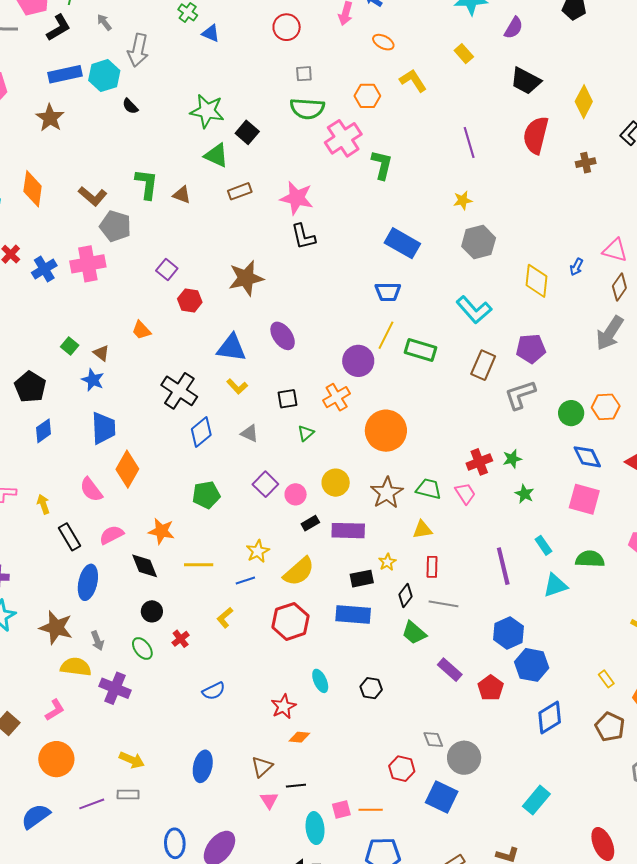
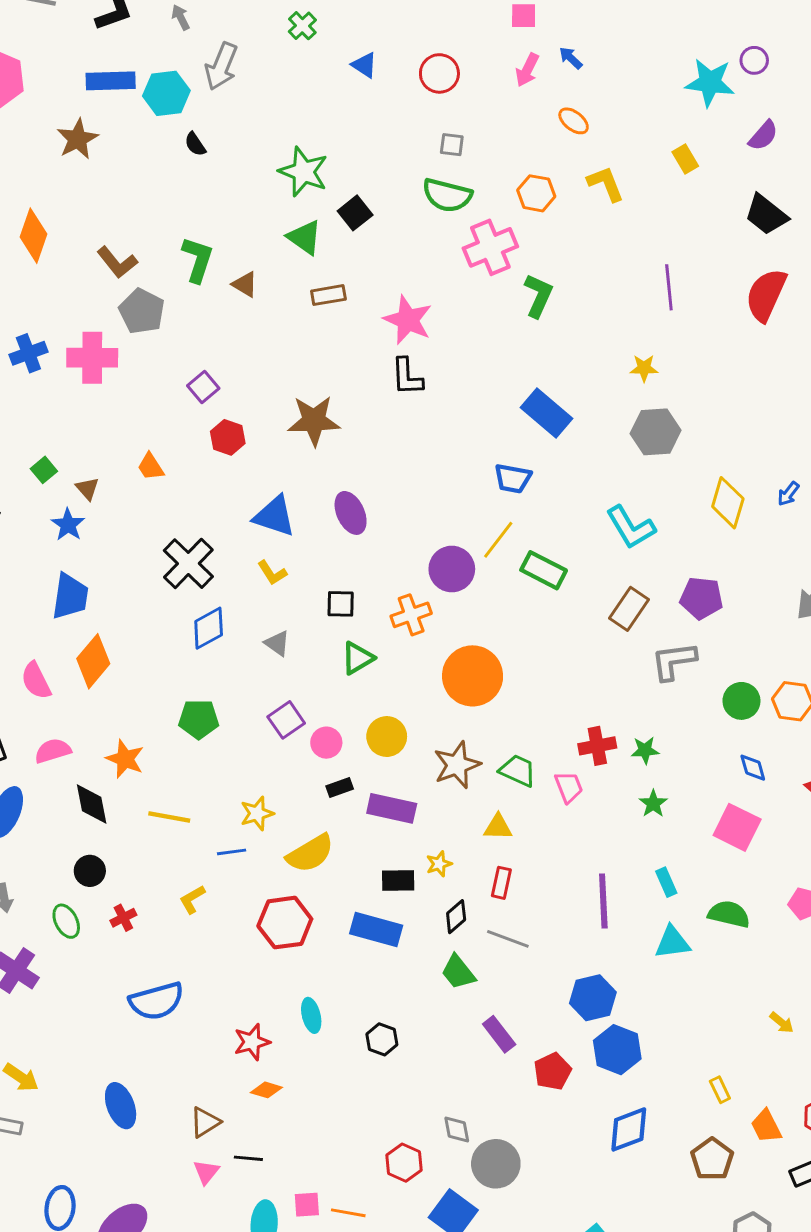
blue triangle: (211, 33) -> (364, 65), moved
green triangle: (306, 433) -> (358, 658), size x1.4
blue diamond: (587, 457) -> (753, 768), size x0.7
blue semicircle: (214, 691) -> (157, 1001), size x1.6
blue ellipse: (203, 766) -> (121, 1106), turned -44

